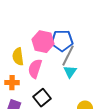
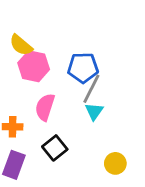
pink hexagon: (43, 42) -> (34, 66), moved
yellow semicircle: (18, 57) -> (21, 45), moved, turned -42

